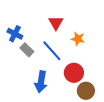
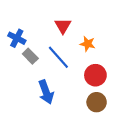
red circle: (74, 73) -> (95, 75), moved
blue arrow: (41, 82) -> (46, 92), turned -30

